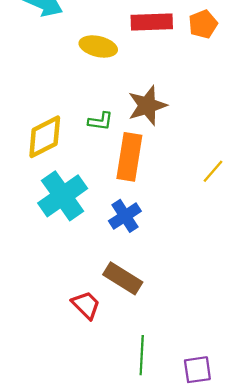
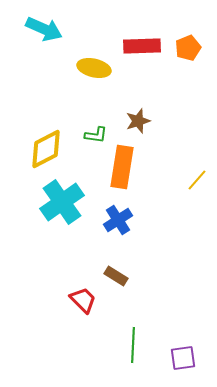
brown star: (147, 106) -> (138, 121), size x0.7
brown rectangle: (123, 278) -> (116, 276), size x0.7

